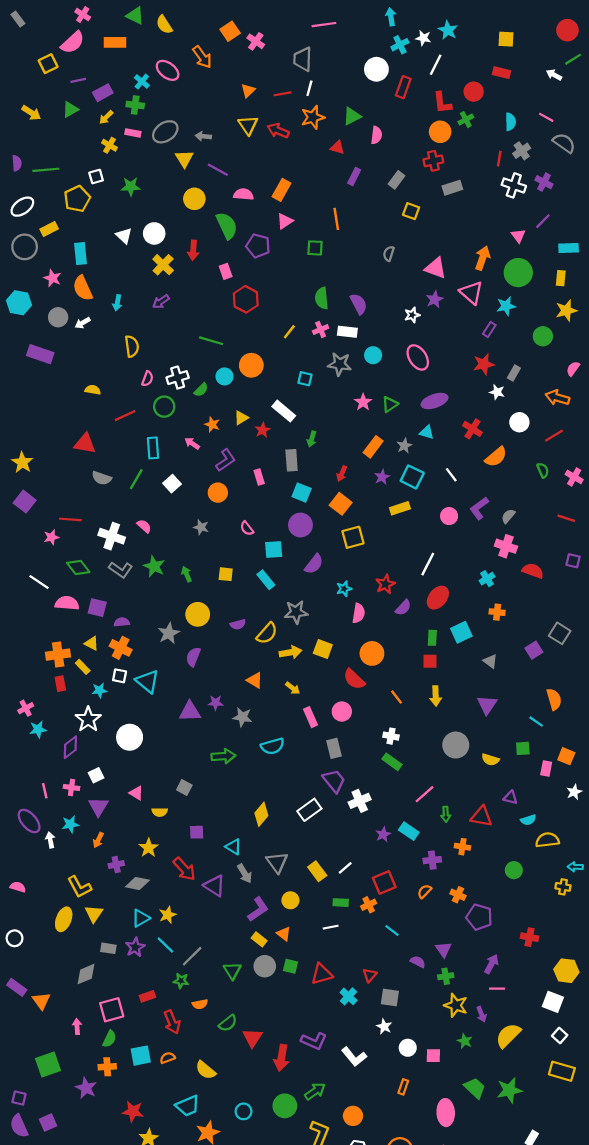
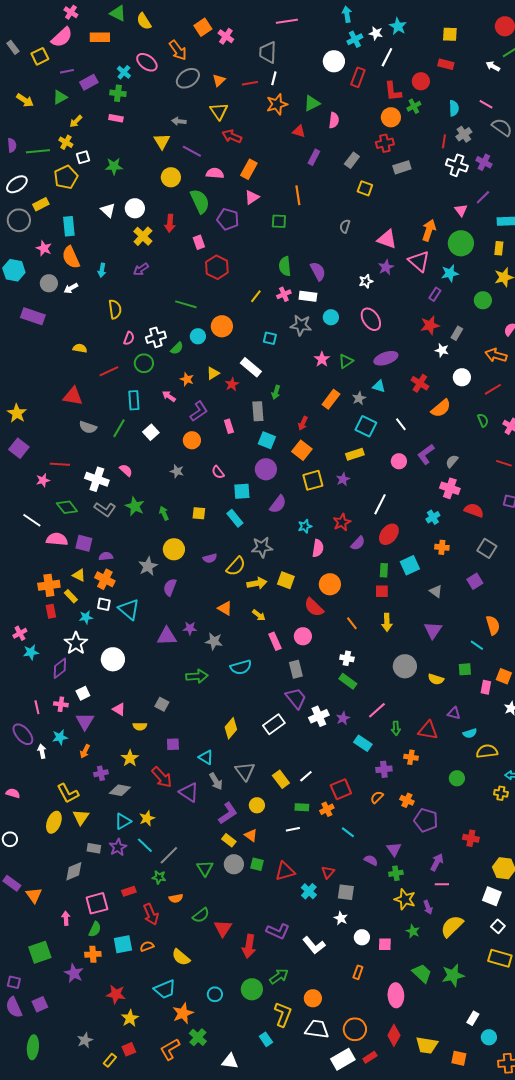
gray rectangle: (18, 19) -> (13, 47), moved
yellow arrow: (106, 117) -> (76, 121), moved
red arrow: (278, 131) -> (232, 136), moved
gray ellipse: (165, 132) -> (188, 78), moved
yellow cross: (109, 145) -> (66, 142), moved
purple star: (382, 477) -> (343, 479), moved
gray square: (560, 633) -> (487, 548), moved
purple star: (383, 834) -> (343, 718), moved

